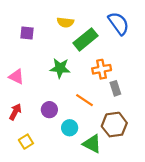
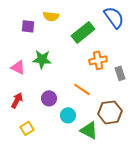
yellow semicircle: (65, 22) -> (51, 16), moved
green star: (60, 68) -> (42, 59), moved
gray rectangle: (115, 88) -> (120, 73), moved

